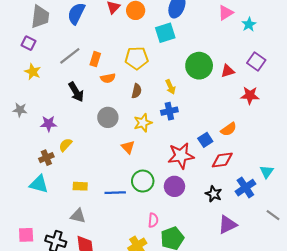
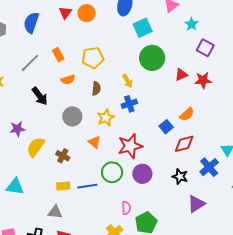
cyan star: (249, 24) -> (192, 24), moved
cyan square: (165, 33) -> (143, 28), moved
orange rectangle: (95, 59) -> (58, 55), moved, turned -40
red triangle: (228, 71) -> (181, 75), moved
yellow semicircle: (65, 145) -> (36, 147), size x1.5
red star: (181, 156) -> (130, 146), moved
brown cross: (46, 158) -> (63, 156), moved, turned -32
yellow rectangle: (80, 186) -> (63, 186), moved

